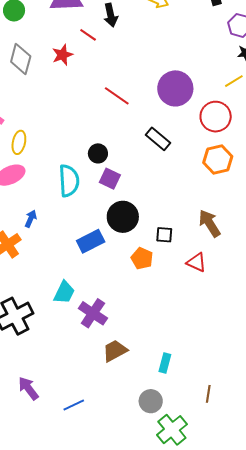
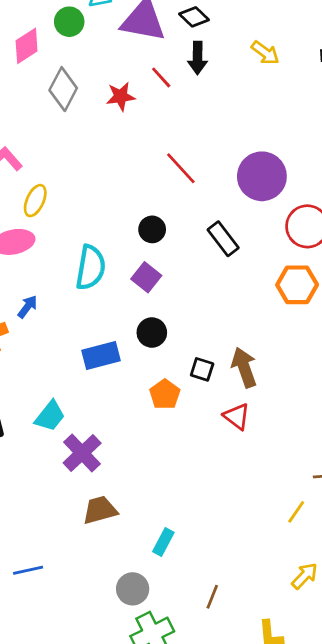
black circle: (98, 153) -> (152, 229), moved
black circle: (123, 217) -> (152, 333), size x0.7
brown arrow: (210, 223) -> (244, 367), moved

